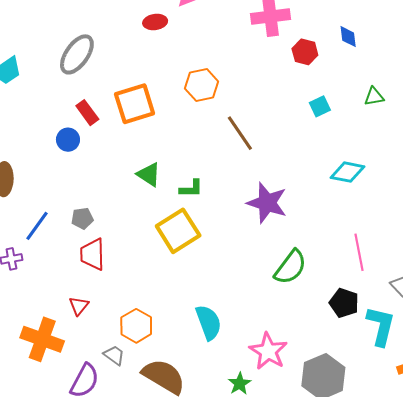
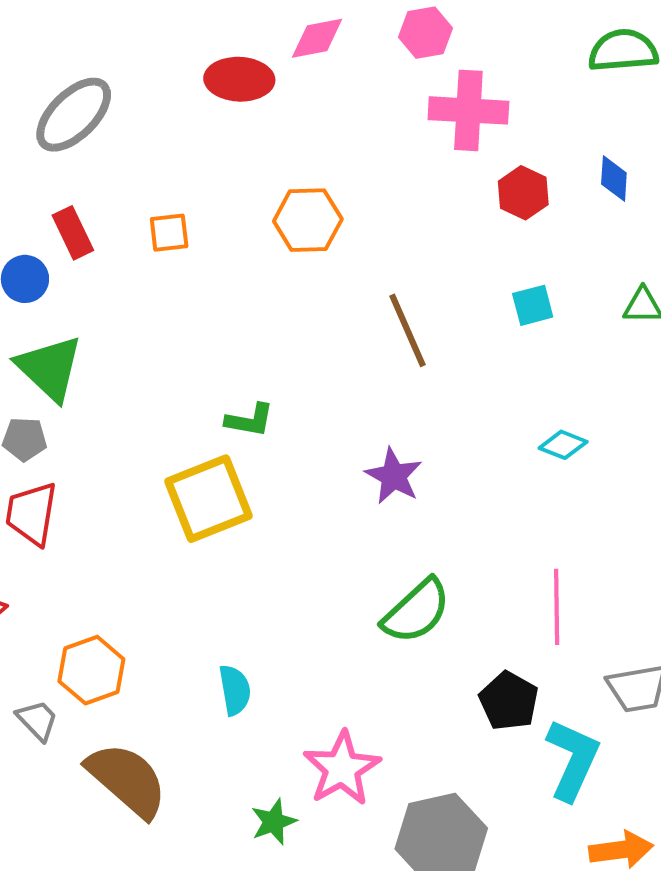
red ellipse: (155, 22) -> (239, 79), size x1.4
orange square: (135, 104) -> (169, 233), size x0.5
brown line: (240, 133) -> (408, 330), moved
cyan diamond: (347, 172) -> (563, 445), size x0.7
green triangle: (149, 174) -> (49, 368), moved, size x1.4
purple star: (267, 203) -> (394, 476), size x0.7
cyan semicircle: (208, 322) -> (235, 690), size x0.7

